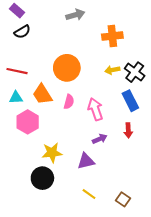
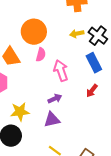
pink semicircle: (69, 102) -> (41, 55), moved
red arrow: (128, 130) -> (92, 91), turned 40
purple arrow: (100, 139) -> (55, 99), moved

